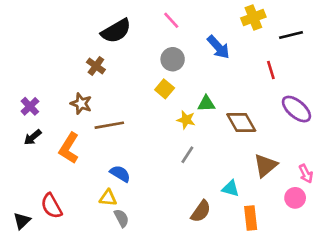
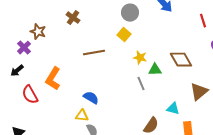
brown star: (81, 104) -> (38, 32), moved
green triangle: (206, 104) -> (155, 70), moved
brown line: (109, 125) -> (94, 53), moved
black arrow: (33, 137) -> (17, 71), moved
gray line: (187, 155) -> (141, 84), turned -56
red semicircle: (51, 206) -> (30, 95), moved

